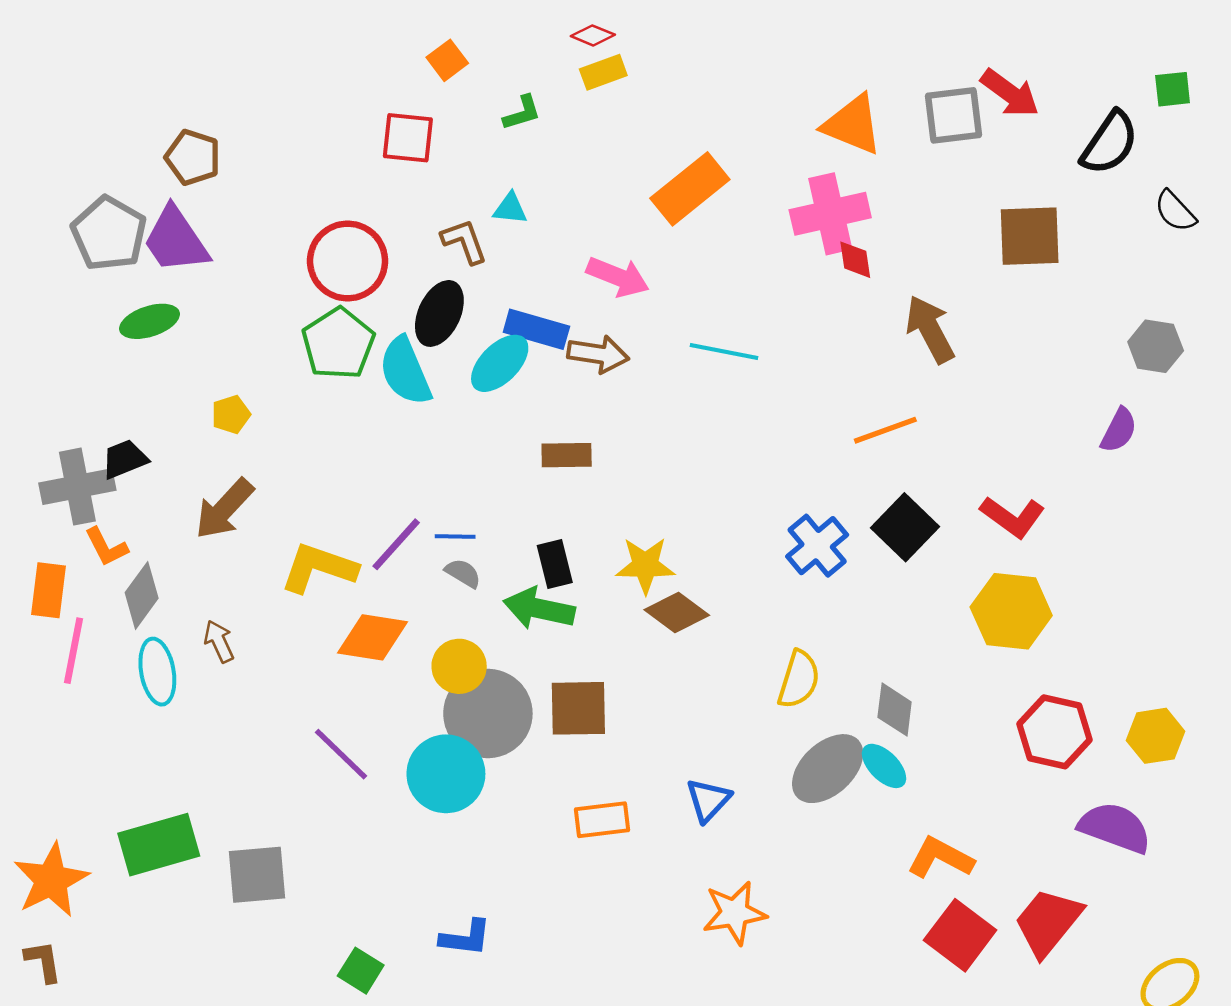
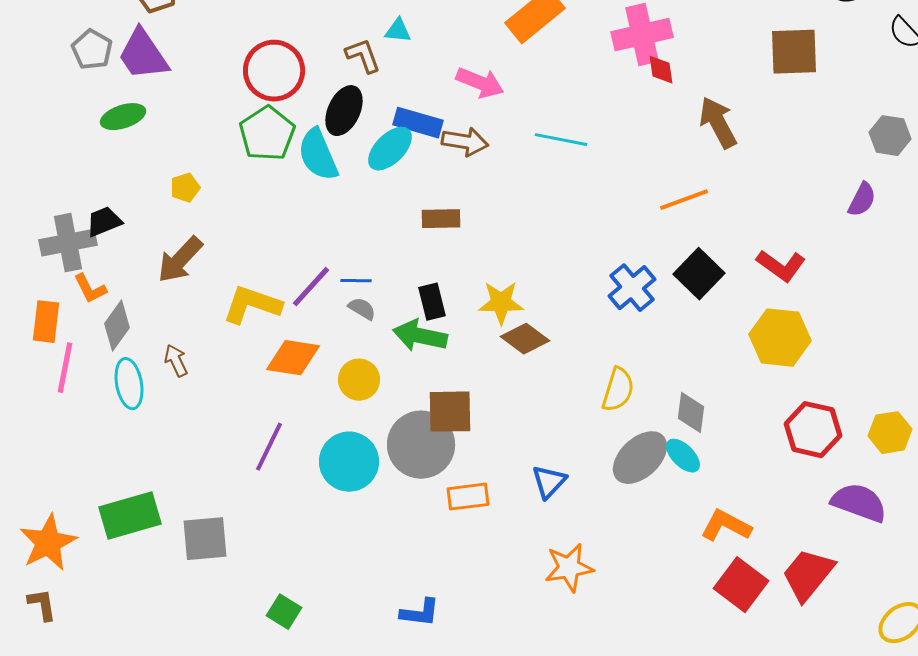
gray pentagon: (109, 233) -> (92, 50), size x0.7
gray circle: (488, 714) -> (421, 445), moved
purple line: (341, 754) -> (269, 447), turned 72
blue L-shape: (466, 938) -> (420, 613), moved

